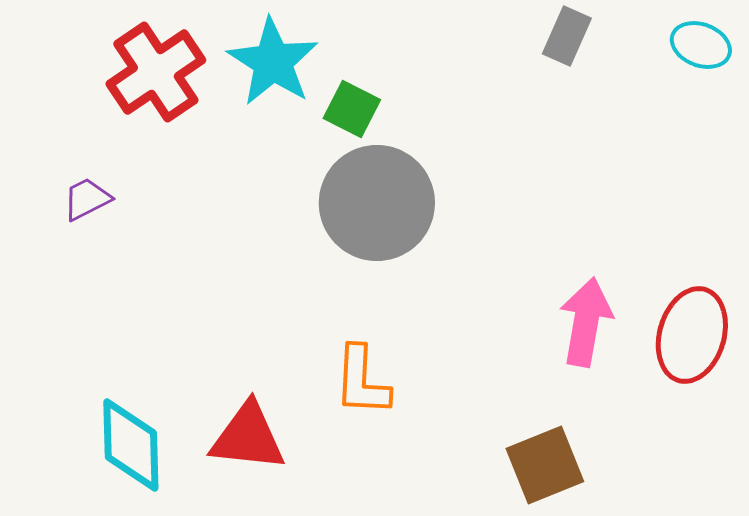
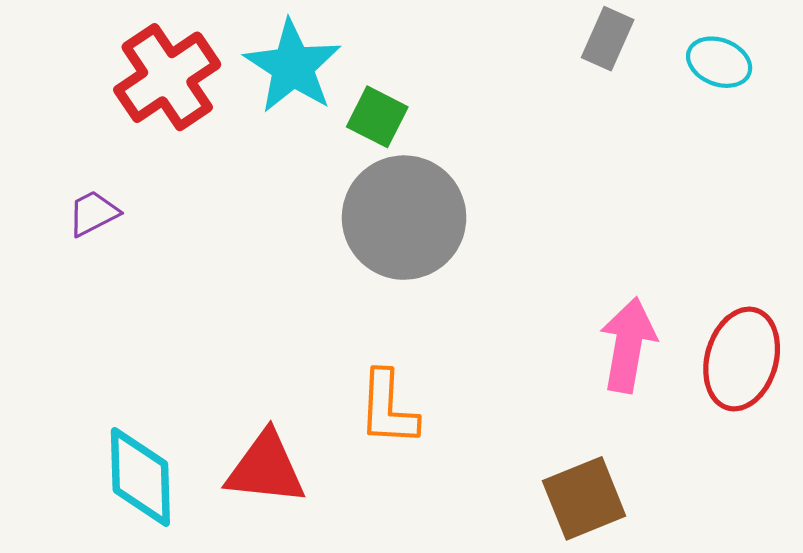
cyan ellipse: (701, 45) -> (719, 62), moved

